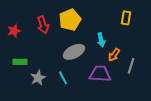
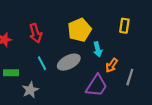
yellow pentagon: (70, 20) -> (79, 30), moved
purple trapezoid: (100, 74) -> (97, 86), turned 120
cyan line: (63, 78) -> (42, 63), moved

